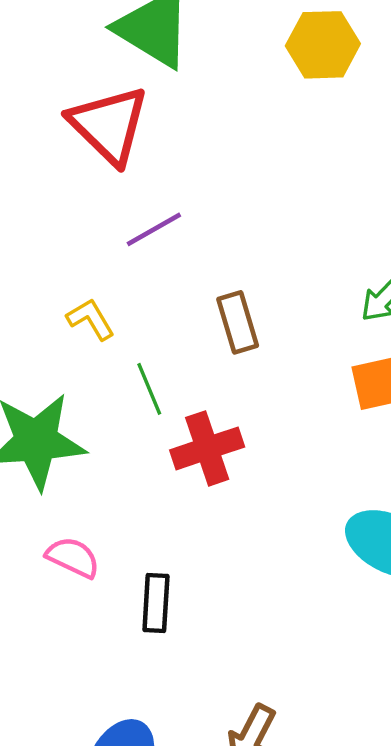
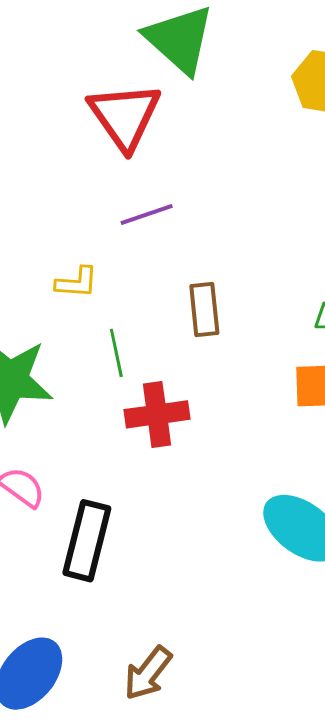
yellow L-shape: (91, 319) -> (77, 282), turned 114
black rectangle: (156, 603) -> (87, 541), size x1.5

